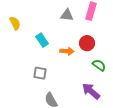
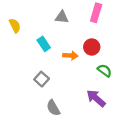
gray triangle: (67, 15) -> (62, 17), moved
gray square: (40, 73) -> (42, 79), turned 32

